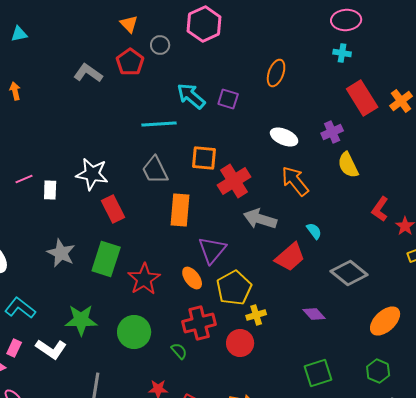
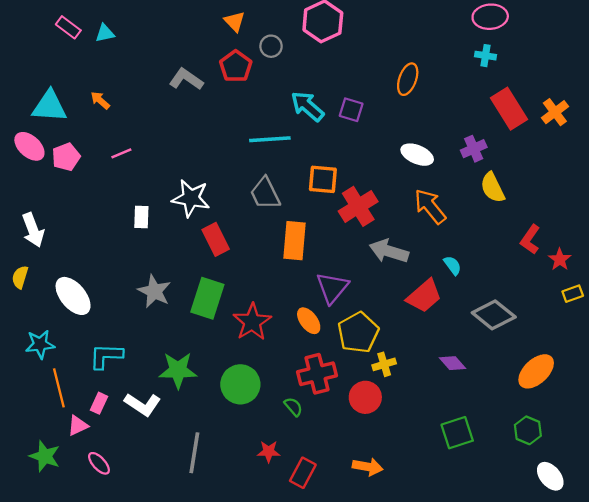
orange arrow: (15, 91) -> (100, 100), turned -36
pink line: (24, 179) -> (121, 153), moved
cyan L-shape: (20, 308) -> (106, 356), turned -36

